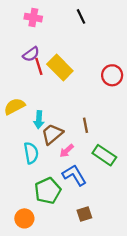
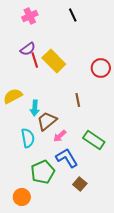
pink cross: (33, 18) -> (30, 16), turned -35
brown line: (85, 125) -> (78, 100), moved
brown square: (84, 214) -> (80, 184), moved, turned -32

